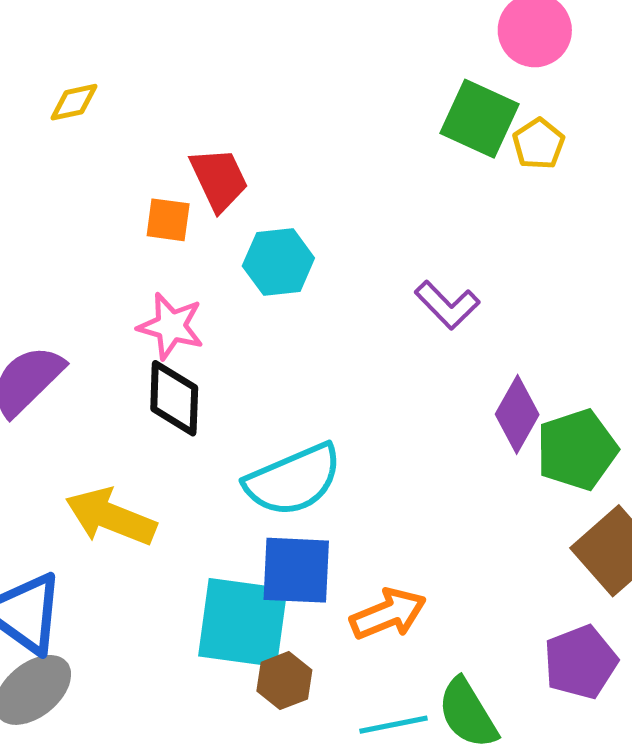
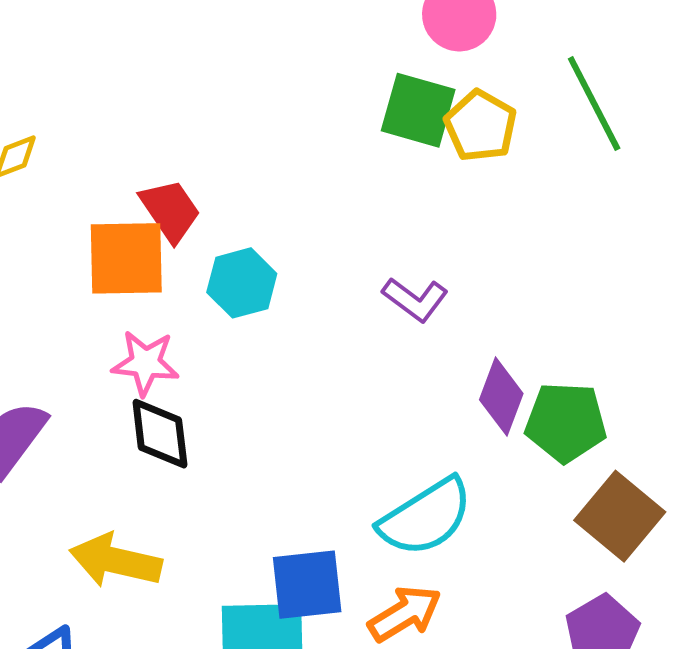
yellow pentagon: (539, 144) -> (481, 126), size x1.4
orange square: (168, 220) -> (126, 258), size x1.8
green pentagon: (577, 450) -> (566, 422), turned 30
cyan semicircle: (293, 480) -> (426, 517), moved

